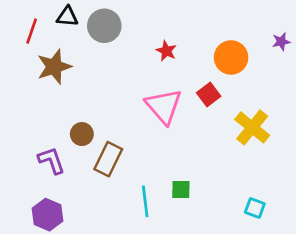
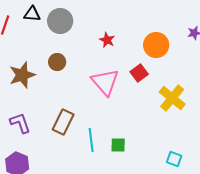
brown star: (54, 67) -> (22, 75), moved
brown circle: (82, 134) -> (57, 62), moved
cyan line: (145, 201) -> (91, 140), moved

